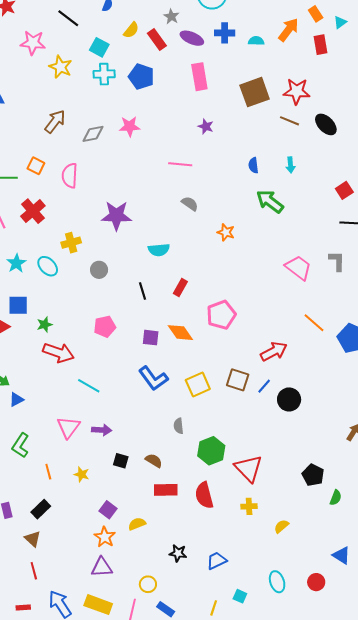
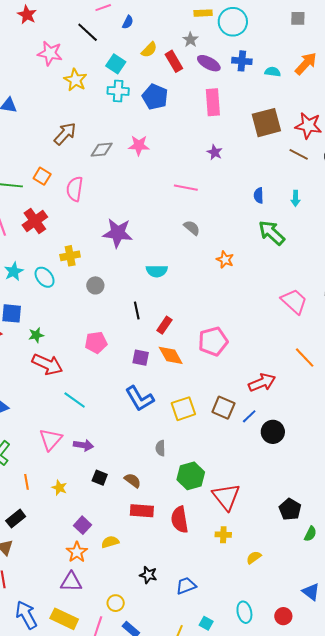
red rectangle: (180, 287) -> (164, 325), moved

